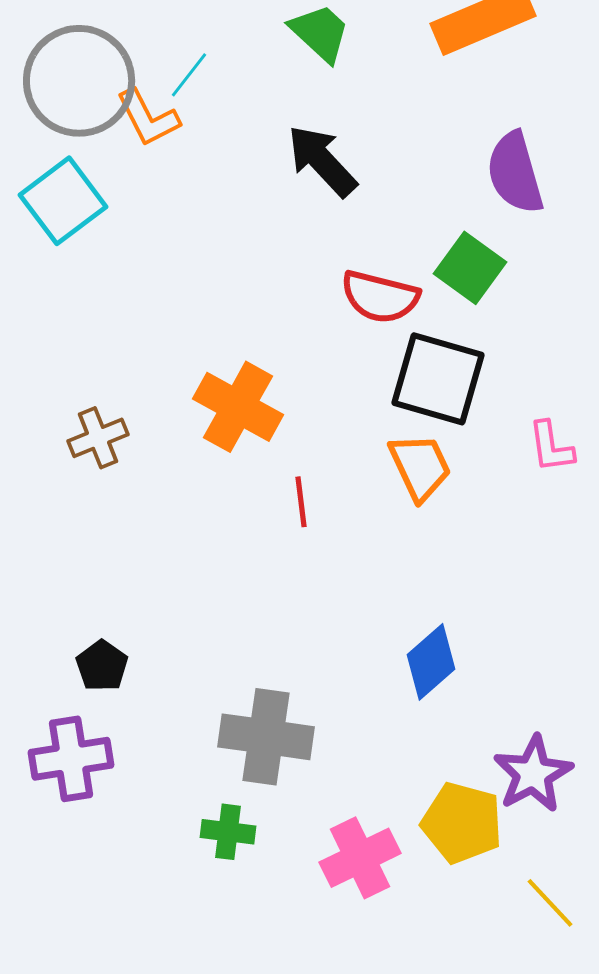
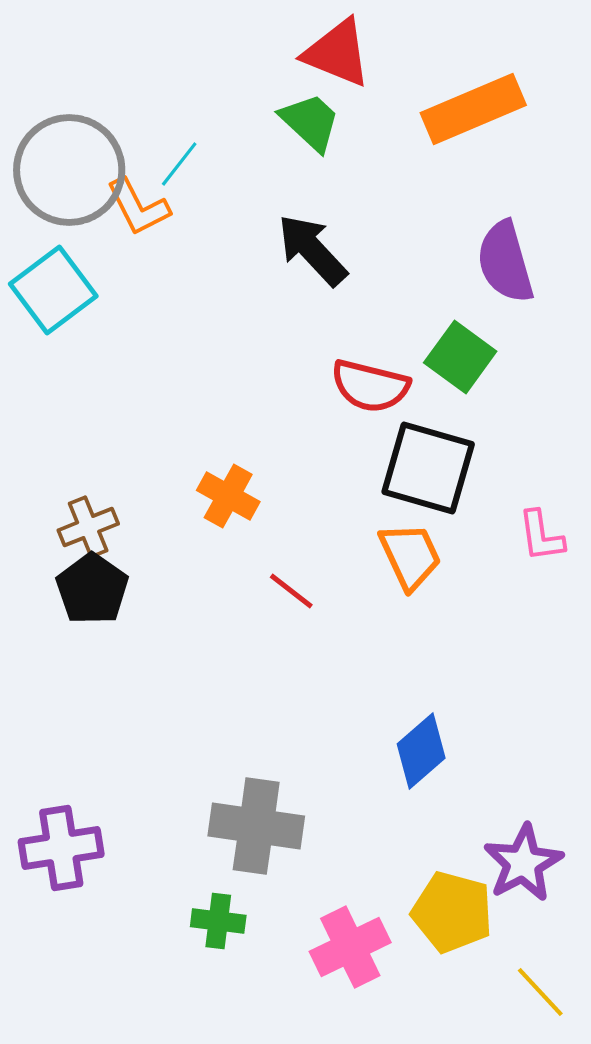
orange cross: (238, 407) -> (228, 496), size x0.7
red line: (301, 502) -> (291, 591), turned -45
black pentagon: (102, 666) -> (92, 589), moved, size x1.4

